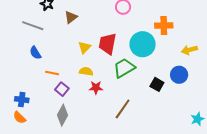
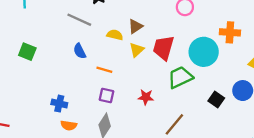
brown triangle: (71, 17) -> (135, 26), moved
yellow semicircle: (86, 71) -> (115, 35), moved
orange line: (52, 73) -> (104, 70), moved
purple square: (62, 89) -> (106, 95), turned -32
orange semicircle: (19, 118) -> (69, 125), moved, turned -40

